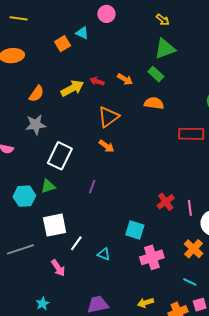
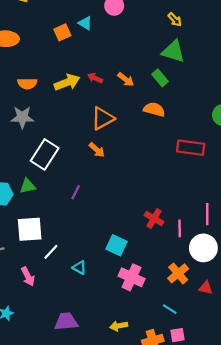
green triangle: (165, 49) -> (173, 51), turned 30
orange semicircle: (36, 94) -> (27, 84), turned 48
red cross: (166, 202) -> (154, 219), turned -30
pink cross: (152, 257) -> (132, 277), turned 35

